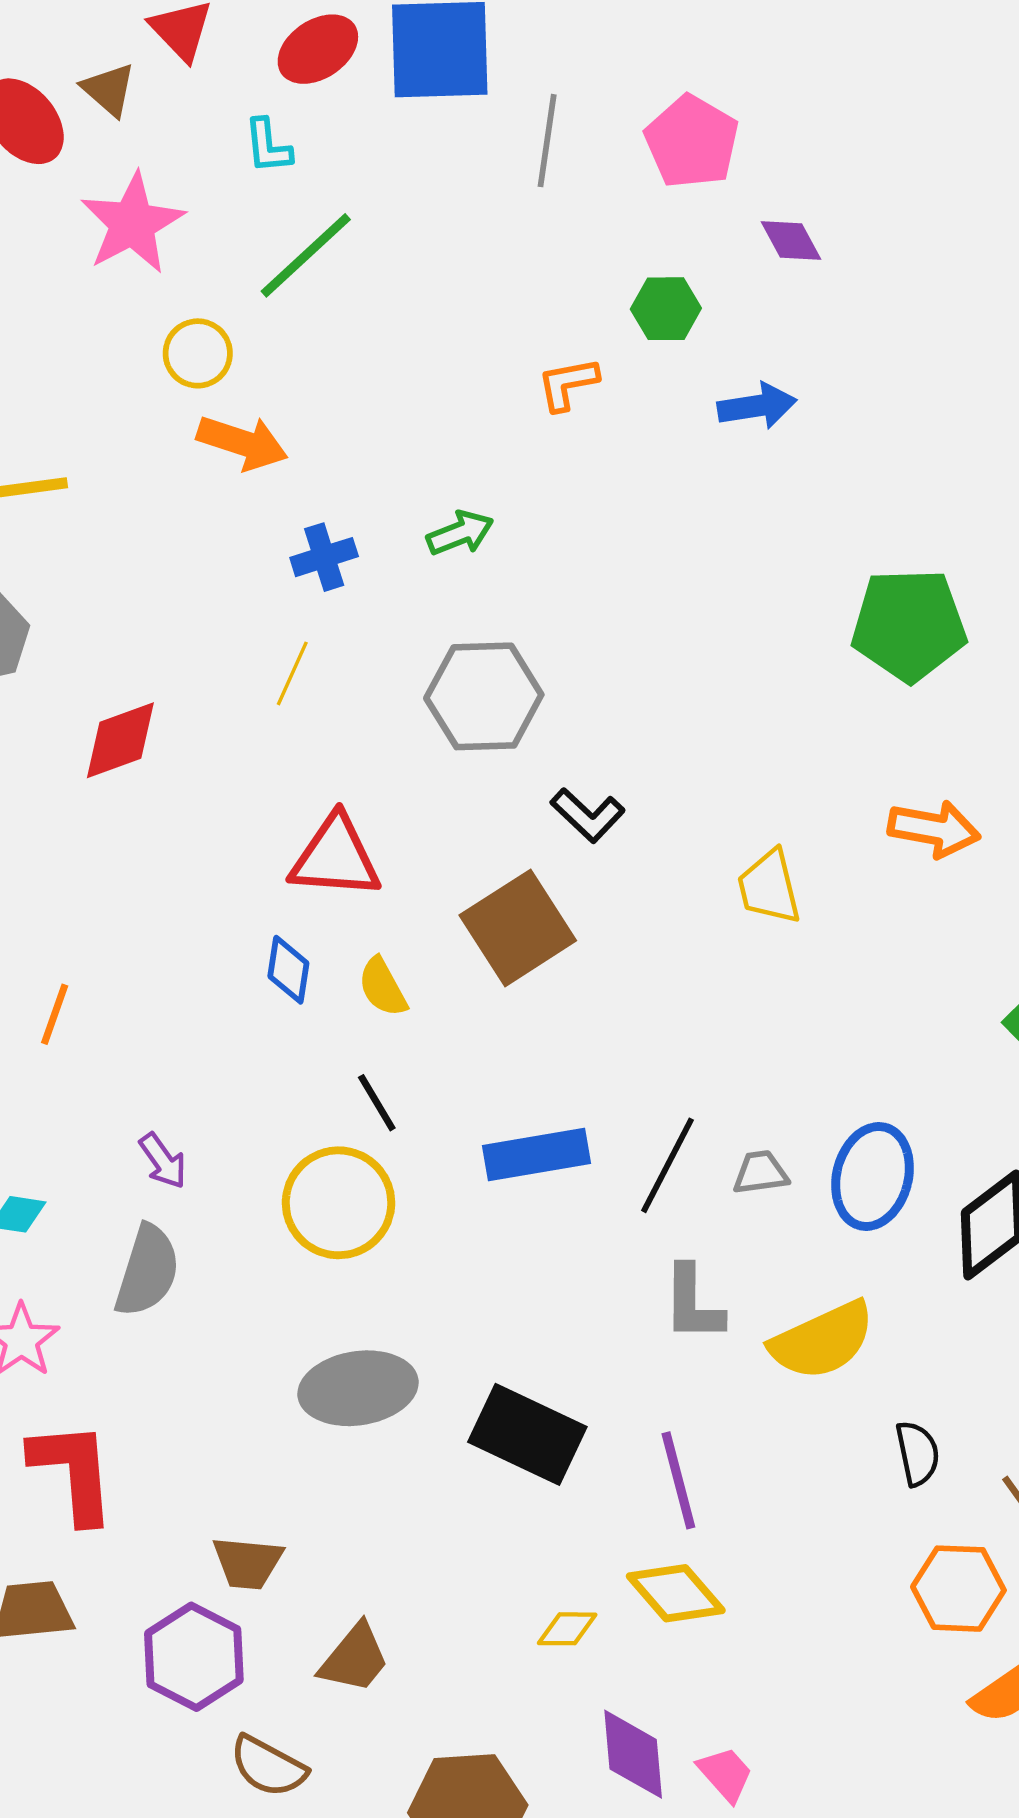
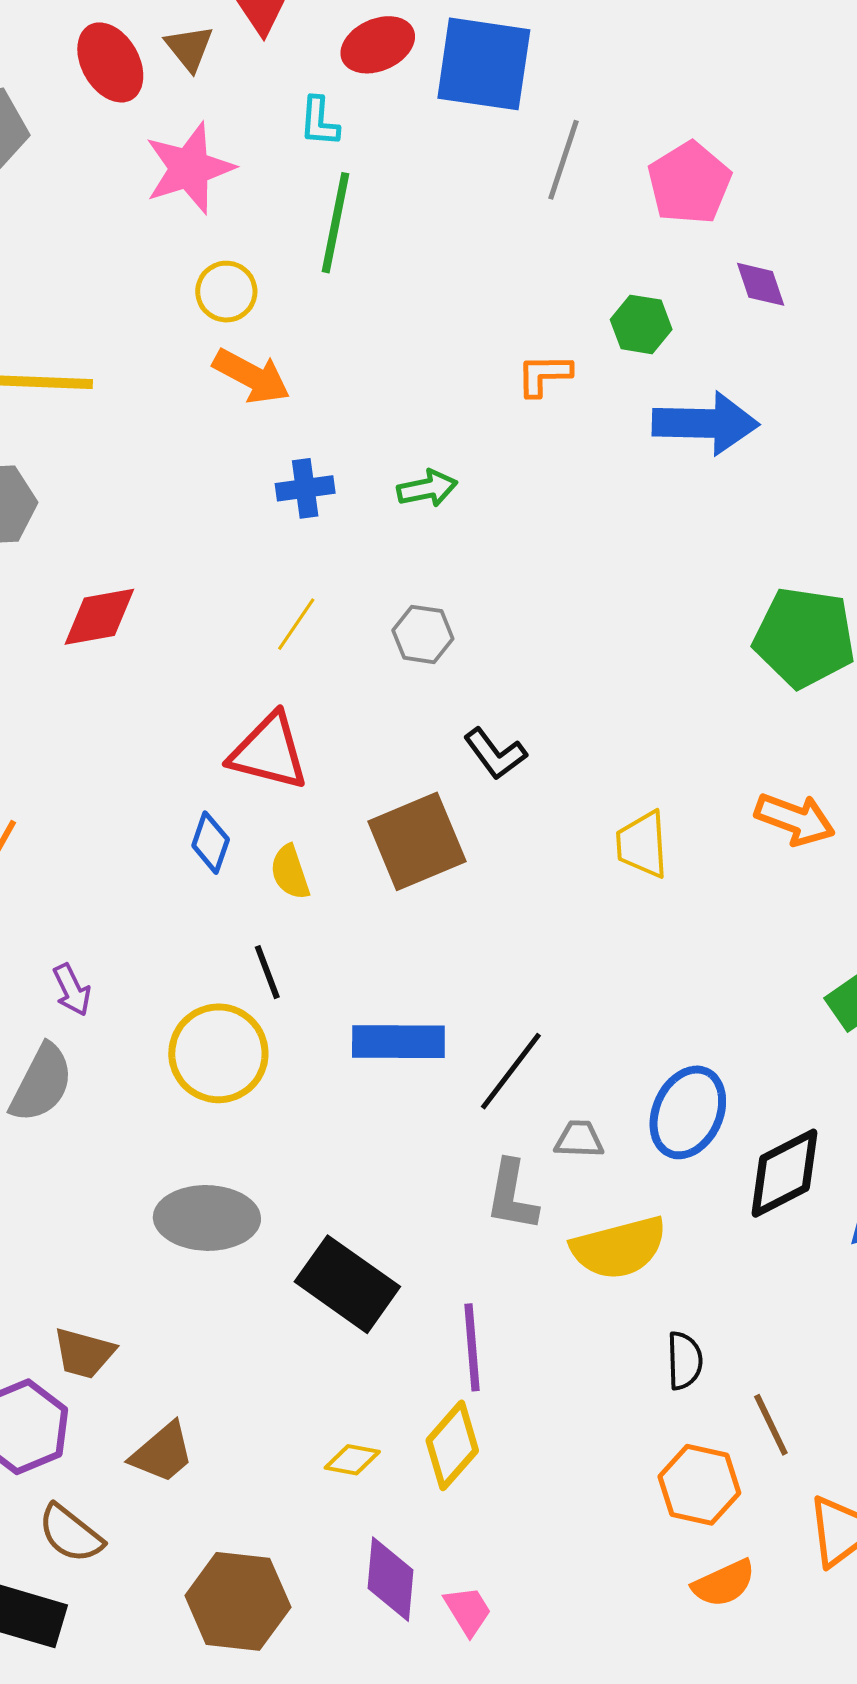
green line: (306, 255) -> (335, 223), turned -46
blue arrow: (757, 406) -> (706, 423), size x1.5
yellow line: (292, 673) -> (296, 624), moved
gray hexagon: (484, 696) -> (423, 634), size x0.6
gray trapezoid: (761, 1173) -> (579, 1139), moved
yellow diamond: (676, 1593) -> (452, 1445), turned 72

